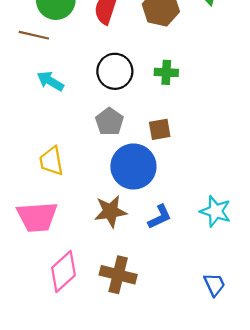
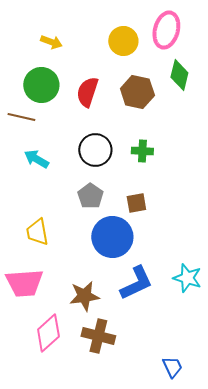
brown star: (110, 211) -> (84, 296), moved
blue L-shape: (160, 217) -> (136, 283), size x1.5
blue trapezoid: (214, 285) -> (172, 367), moved

